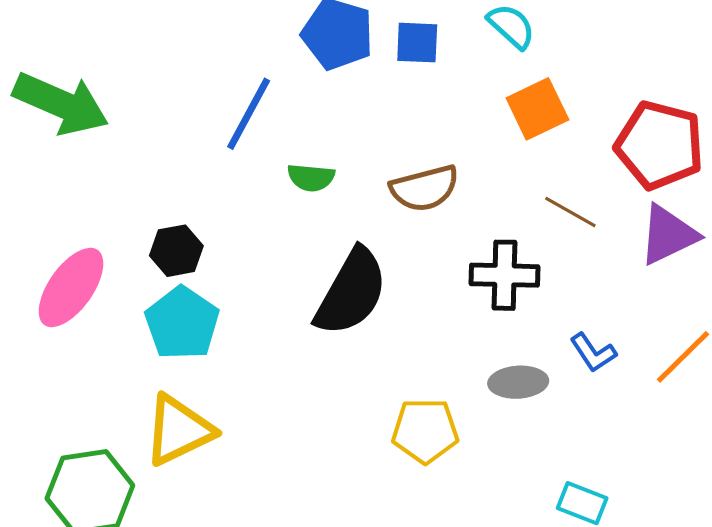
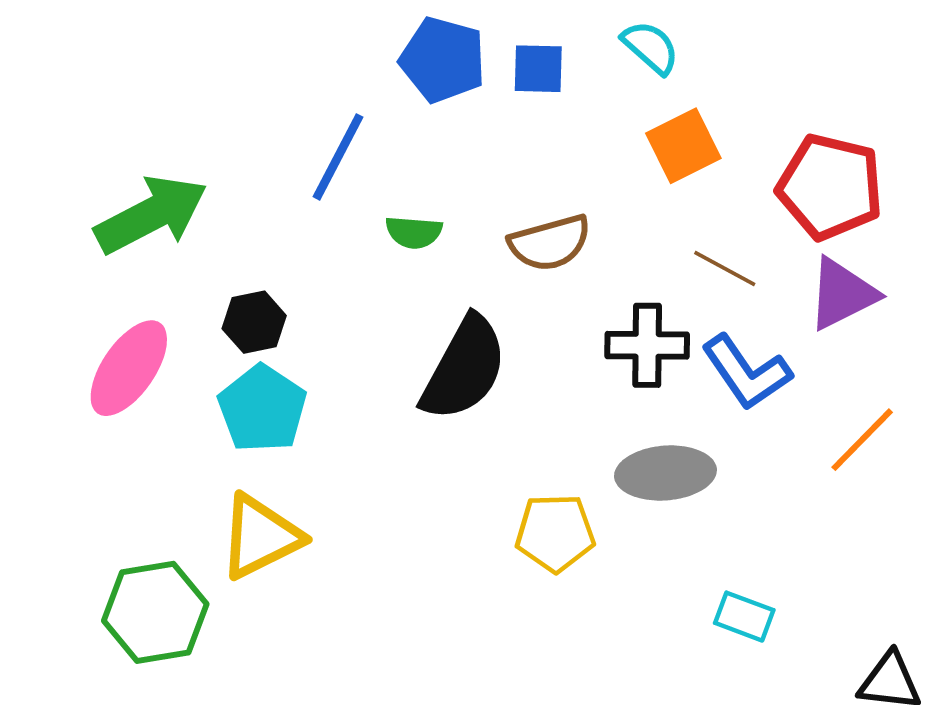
green arrow: (61, 104) -> (151, 215), moved, turned -50
blue L-shape: (593, 353) -> (747, 372), moved, size x1.6
gray ellipse: (518, 382) -> (665, 473), size x1.4

